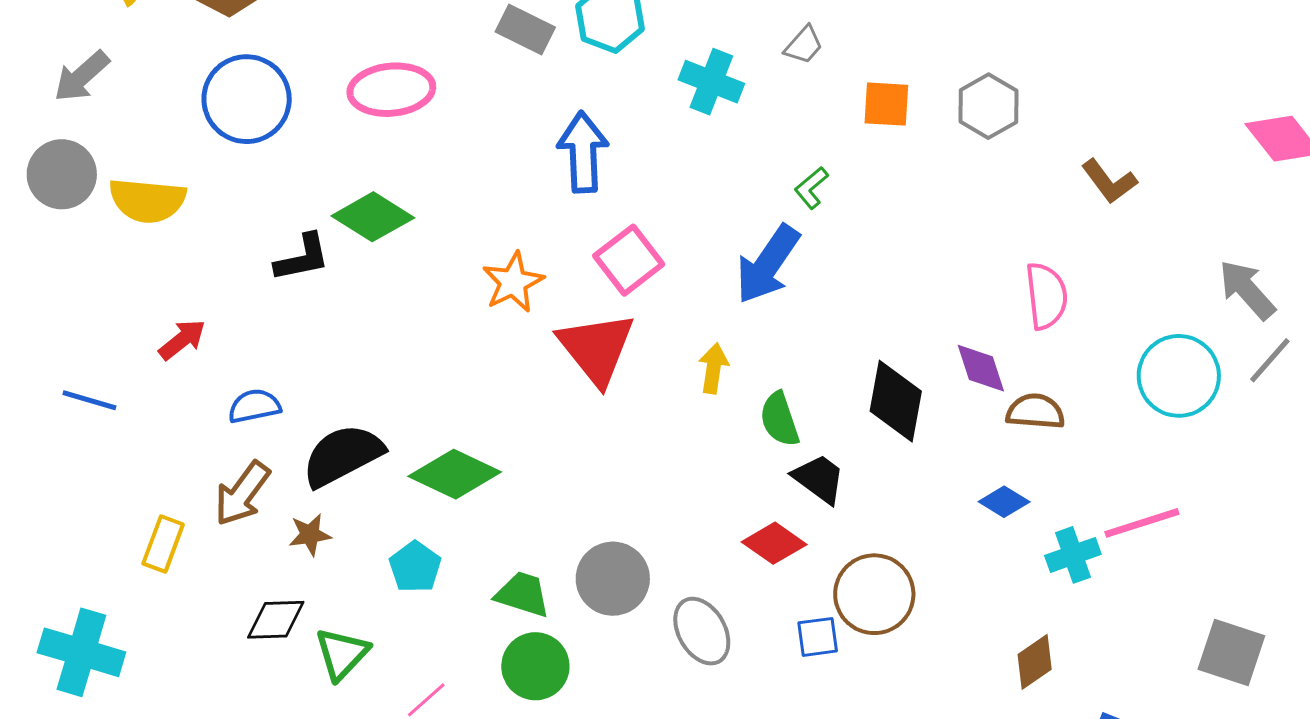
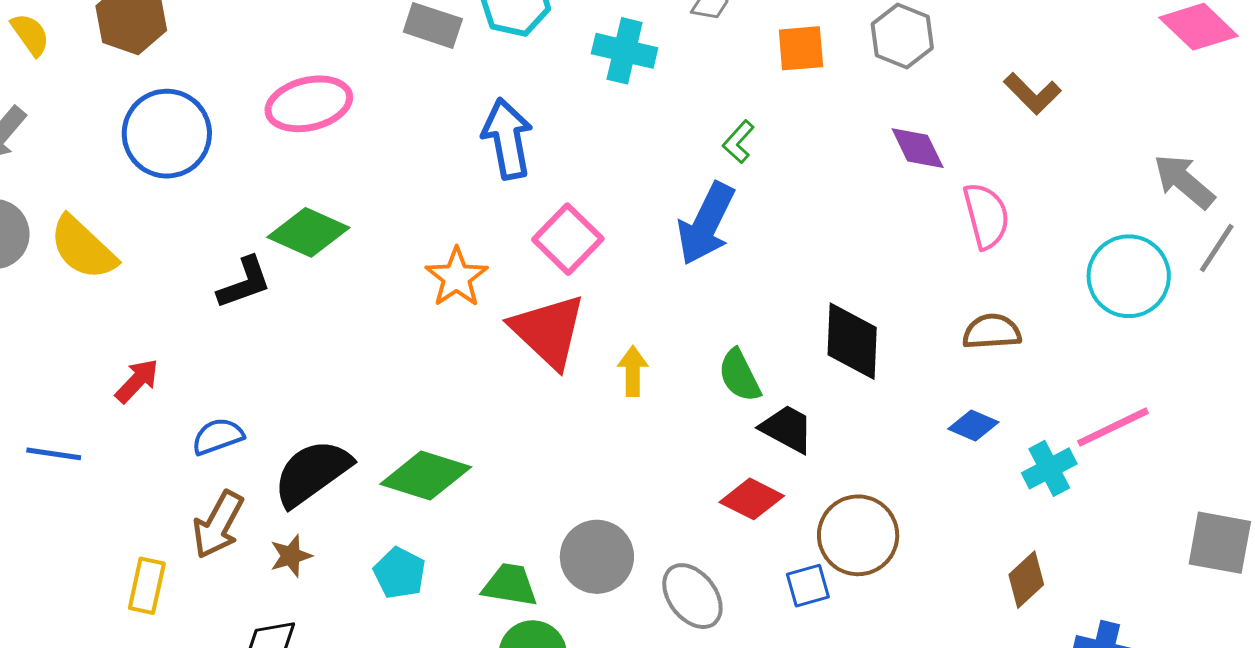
yellow semicircle: (147, 200) -> (83, 248), turned 46
yellow arrow: (713, 368) -> (633, 371), moved
purple diamond: (981, 368) -> (918, 148), moved

